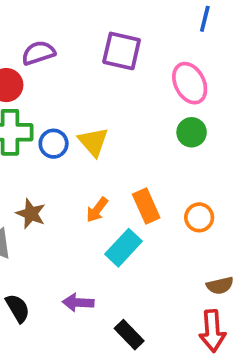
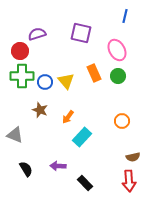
orange rectangle: (146, 206) -> (94, 73), moved
brown star: (31, 214) -> (40, 110), moved

